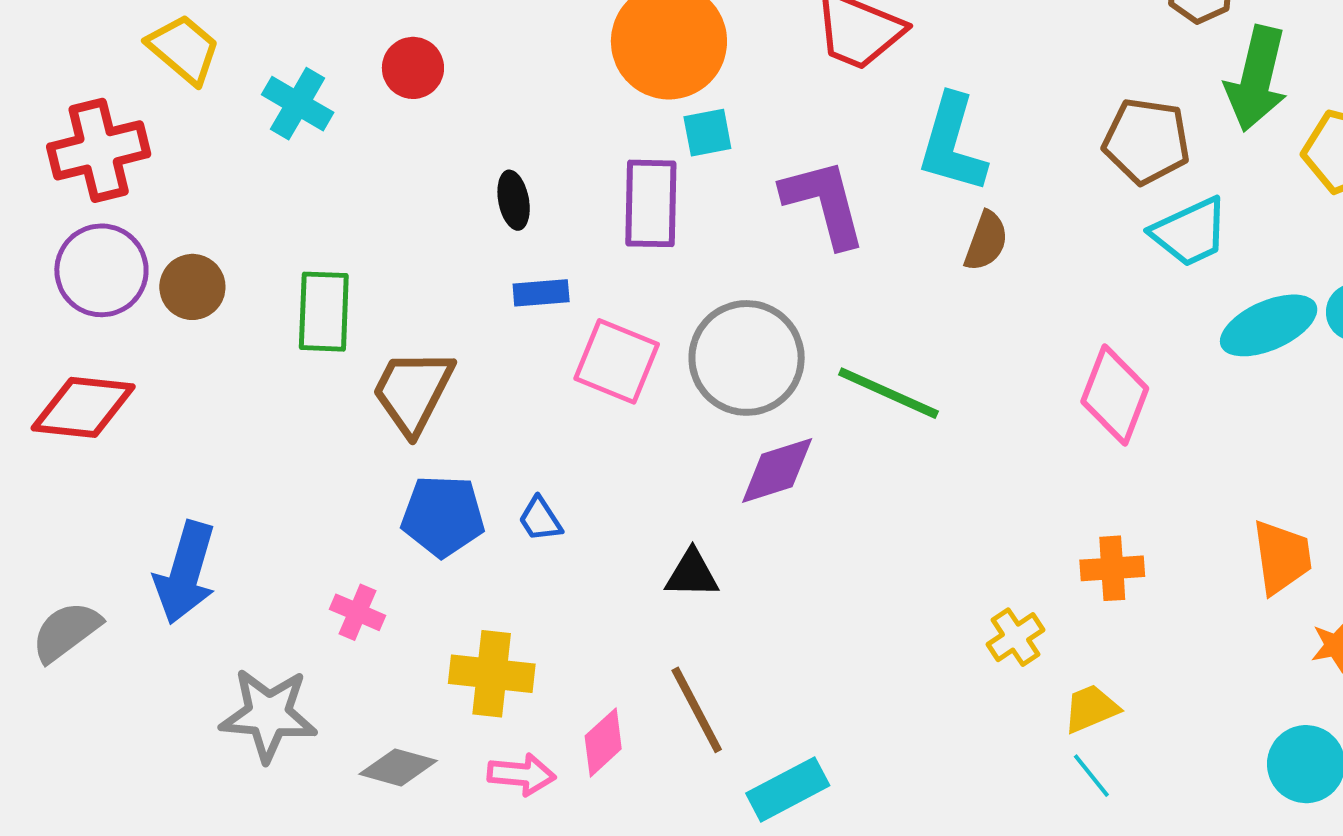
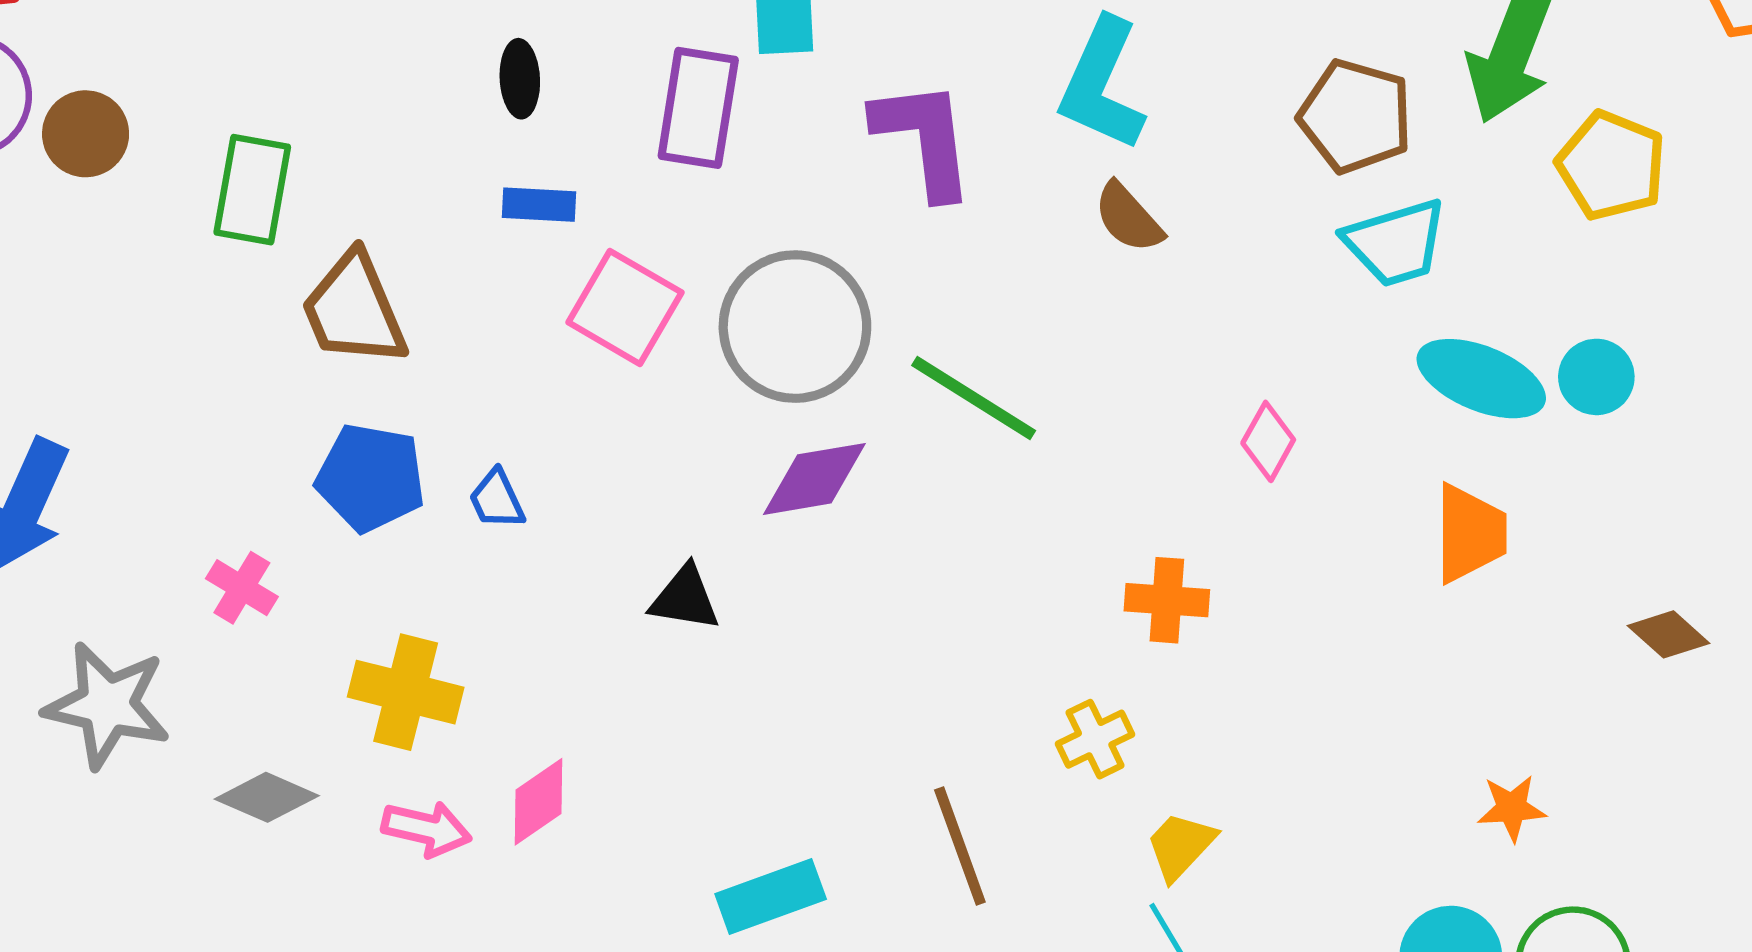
brown semicircle: (986, 241) -> (1128, 218), turned 110
cyan ellipse: (1269, 325) -> (1481, 379), turned 38
brown trapezoid: (413, 391) -> (354, 310), turned -58
pink diamond: (1115, 395) -> (1268, 441), size x0.6
orange trapezoid: (1282, 557) -> (1470, 533), moved
orange cross: (1112, 568) -> (1167, 600), moved
yellow trapezoid: (1091, 709) -> (1181, 846), turned -32
brown line: (697, 710) -> (960, 846), moved

